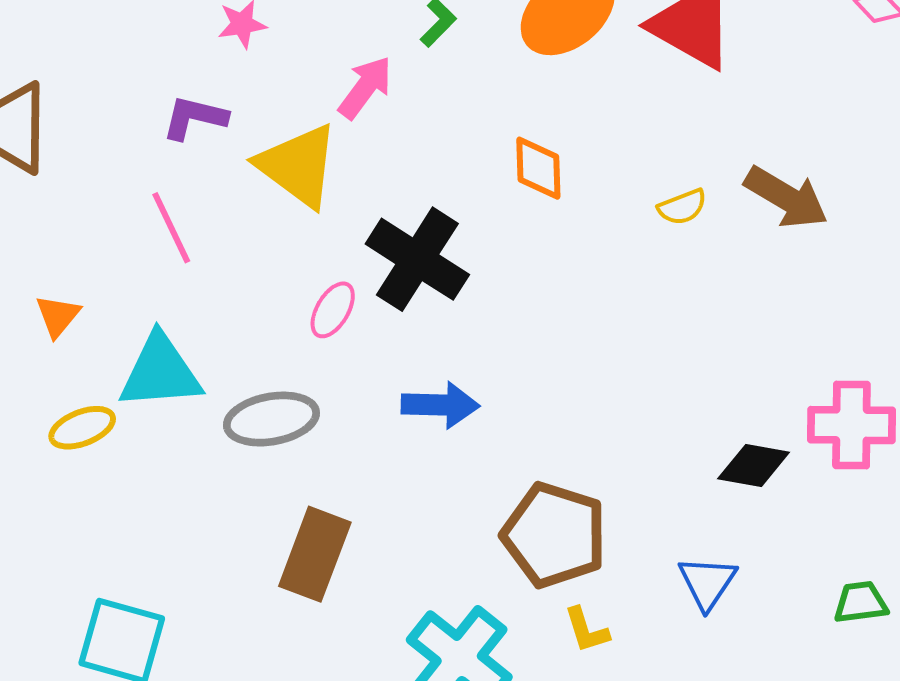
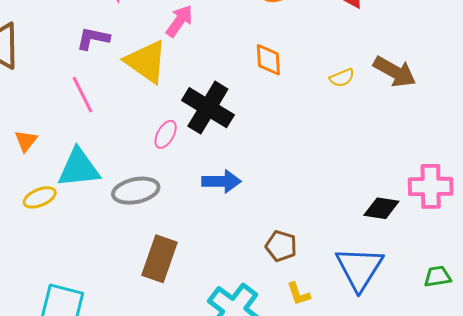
brown pentagon: (554, 535) -> (281, 246), size x0.6
blue triangle: (707, 583) -> (359, 268), size x1.6

